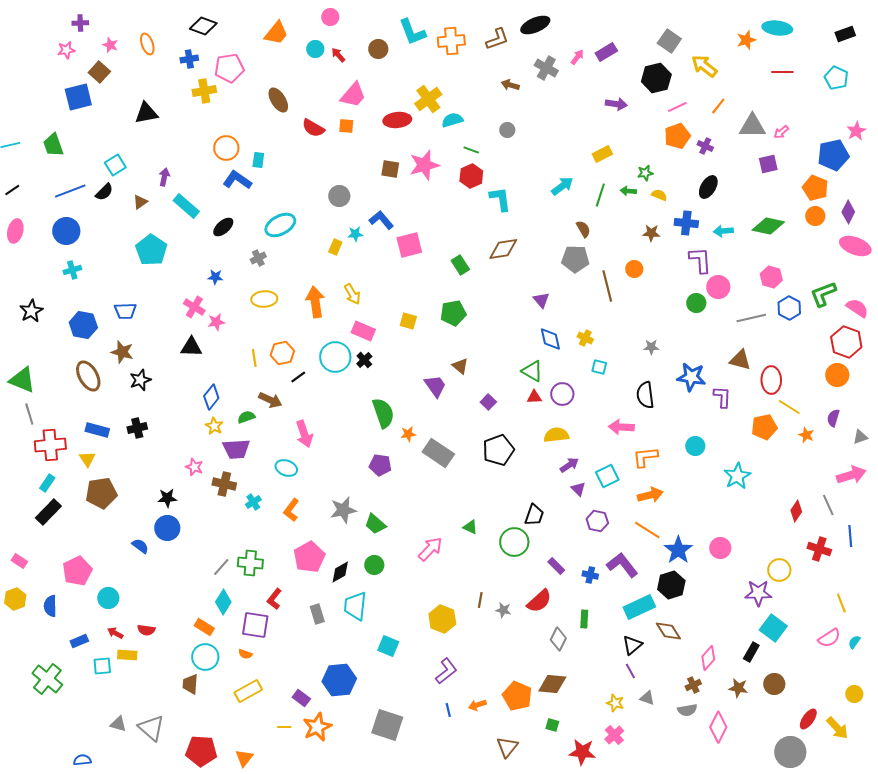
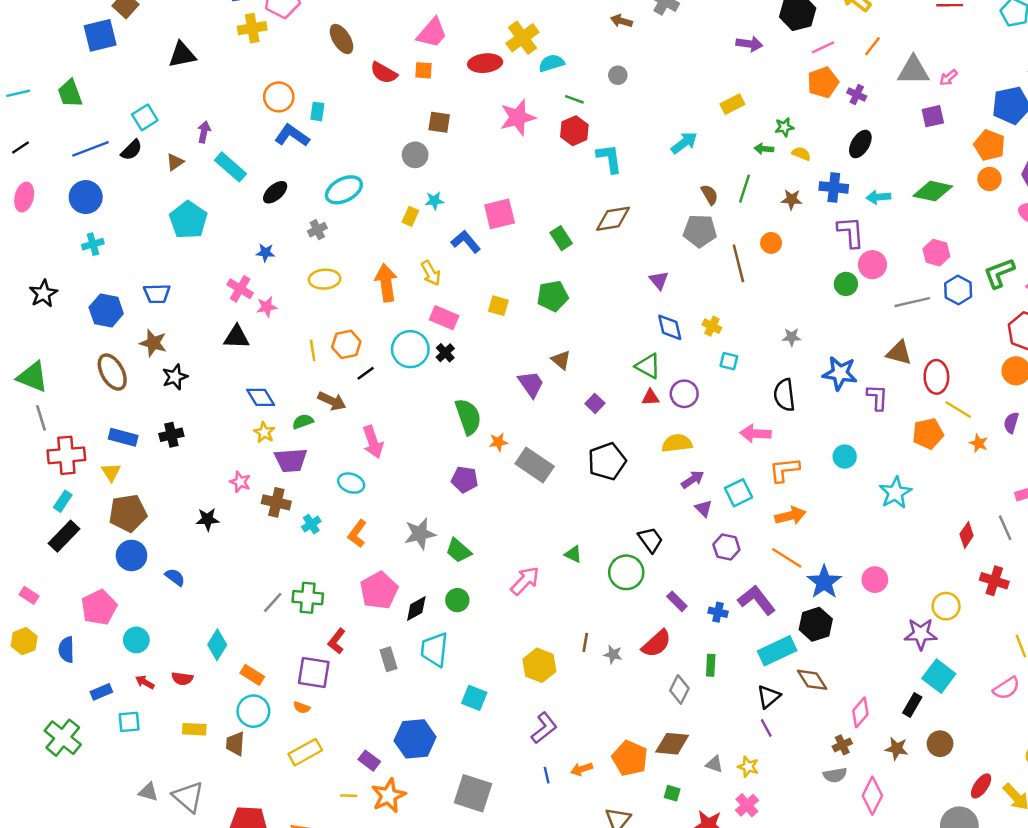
brown square: (390, 169) -> (439, 122), moved
green line: (600, 195) -> (745, 189), moved
blue L-shape: (381, 220) -> (466, 242), moved
blue diamond: (211, 397) -> (261, 397), turned -70
black trapezoid: (534, 515) -> (650, 540), turned -55
blue circle: (167, 528) -> (132, 555), moved
cyan diamond: (223, 602) -> (217, 645), moved
yellow rectangle: (127, 655) -> (194, 729), moved
gray triangle: (647, 698) -> (714, 764), moved

